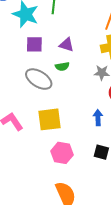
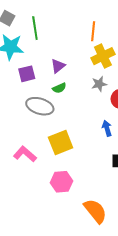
purple triangle: (67, 45) -> (58, 66), turned -42
pink hexagon: (62, 153) -> (62, 182), moved

